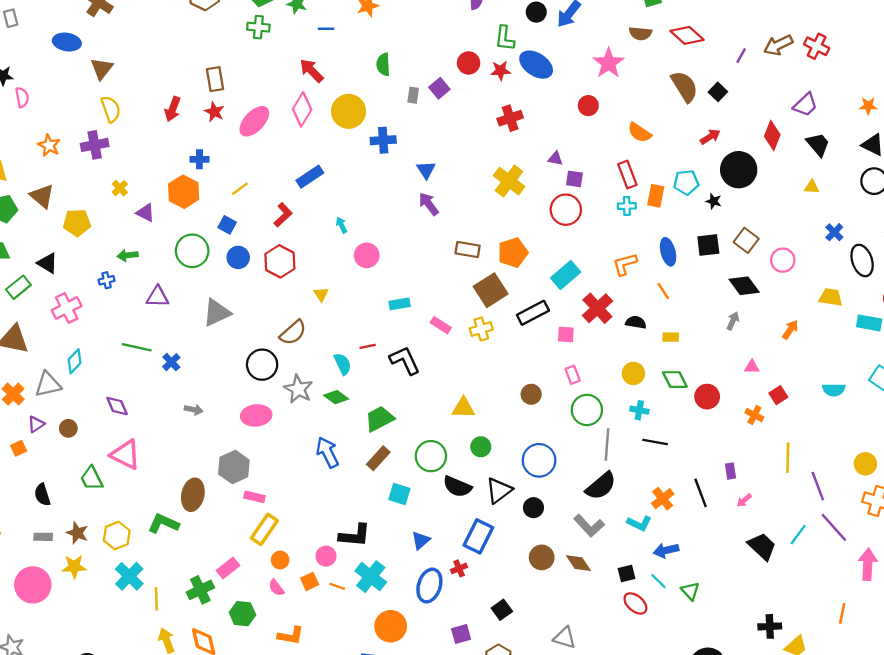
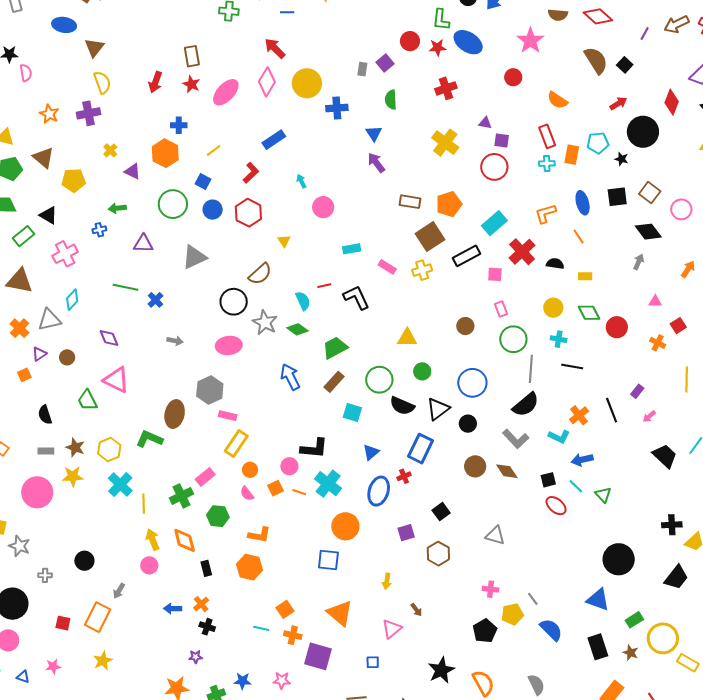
green semicircle: (383, 64) -> (391, 100), moved
purple rectangle: (731, 471) -> (637, 391), turned 48

